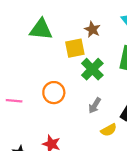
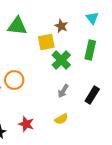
orange circle: (54, 93) -> (14, 80), moved
yellow semicircle: (109, 130) -> (61, 119), moved

